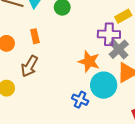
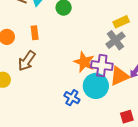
purple cross: (109, 34) -> (102, 66), moved
gray cross: (119, 49) -> (115, 40), moved

